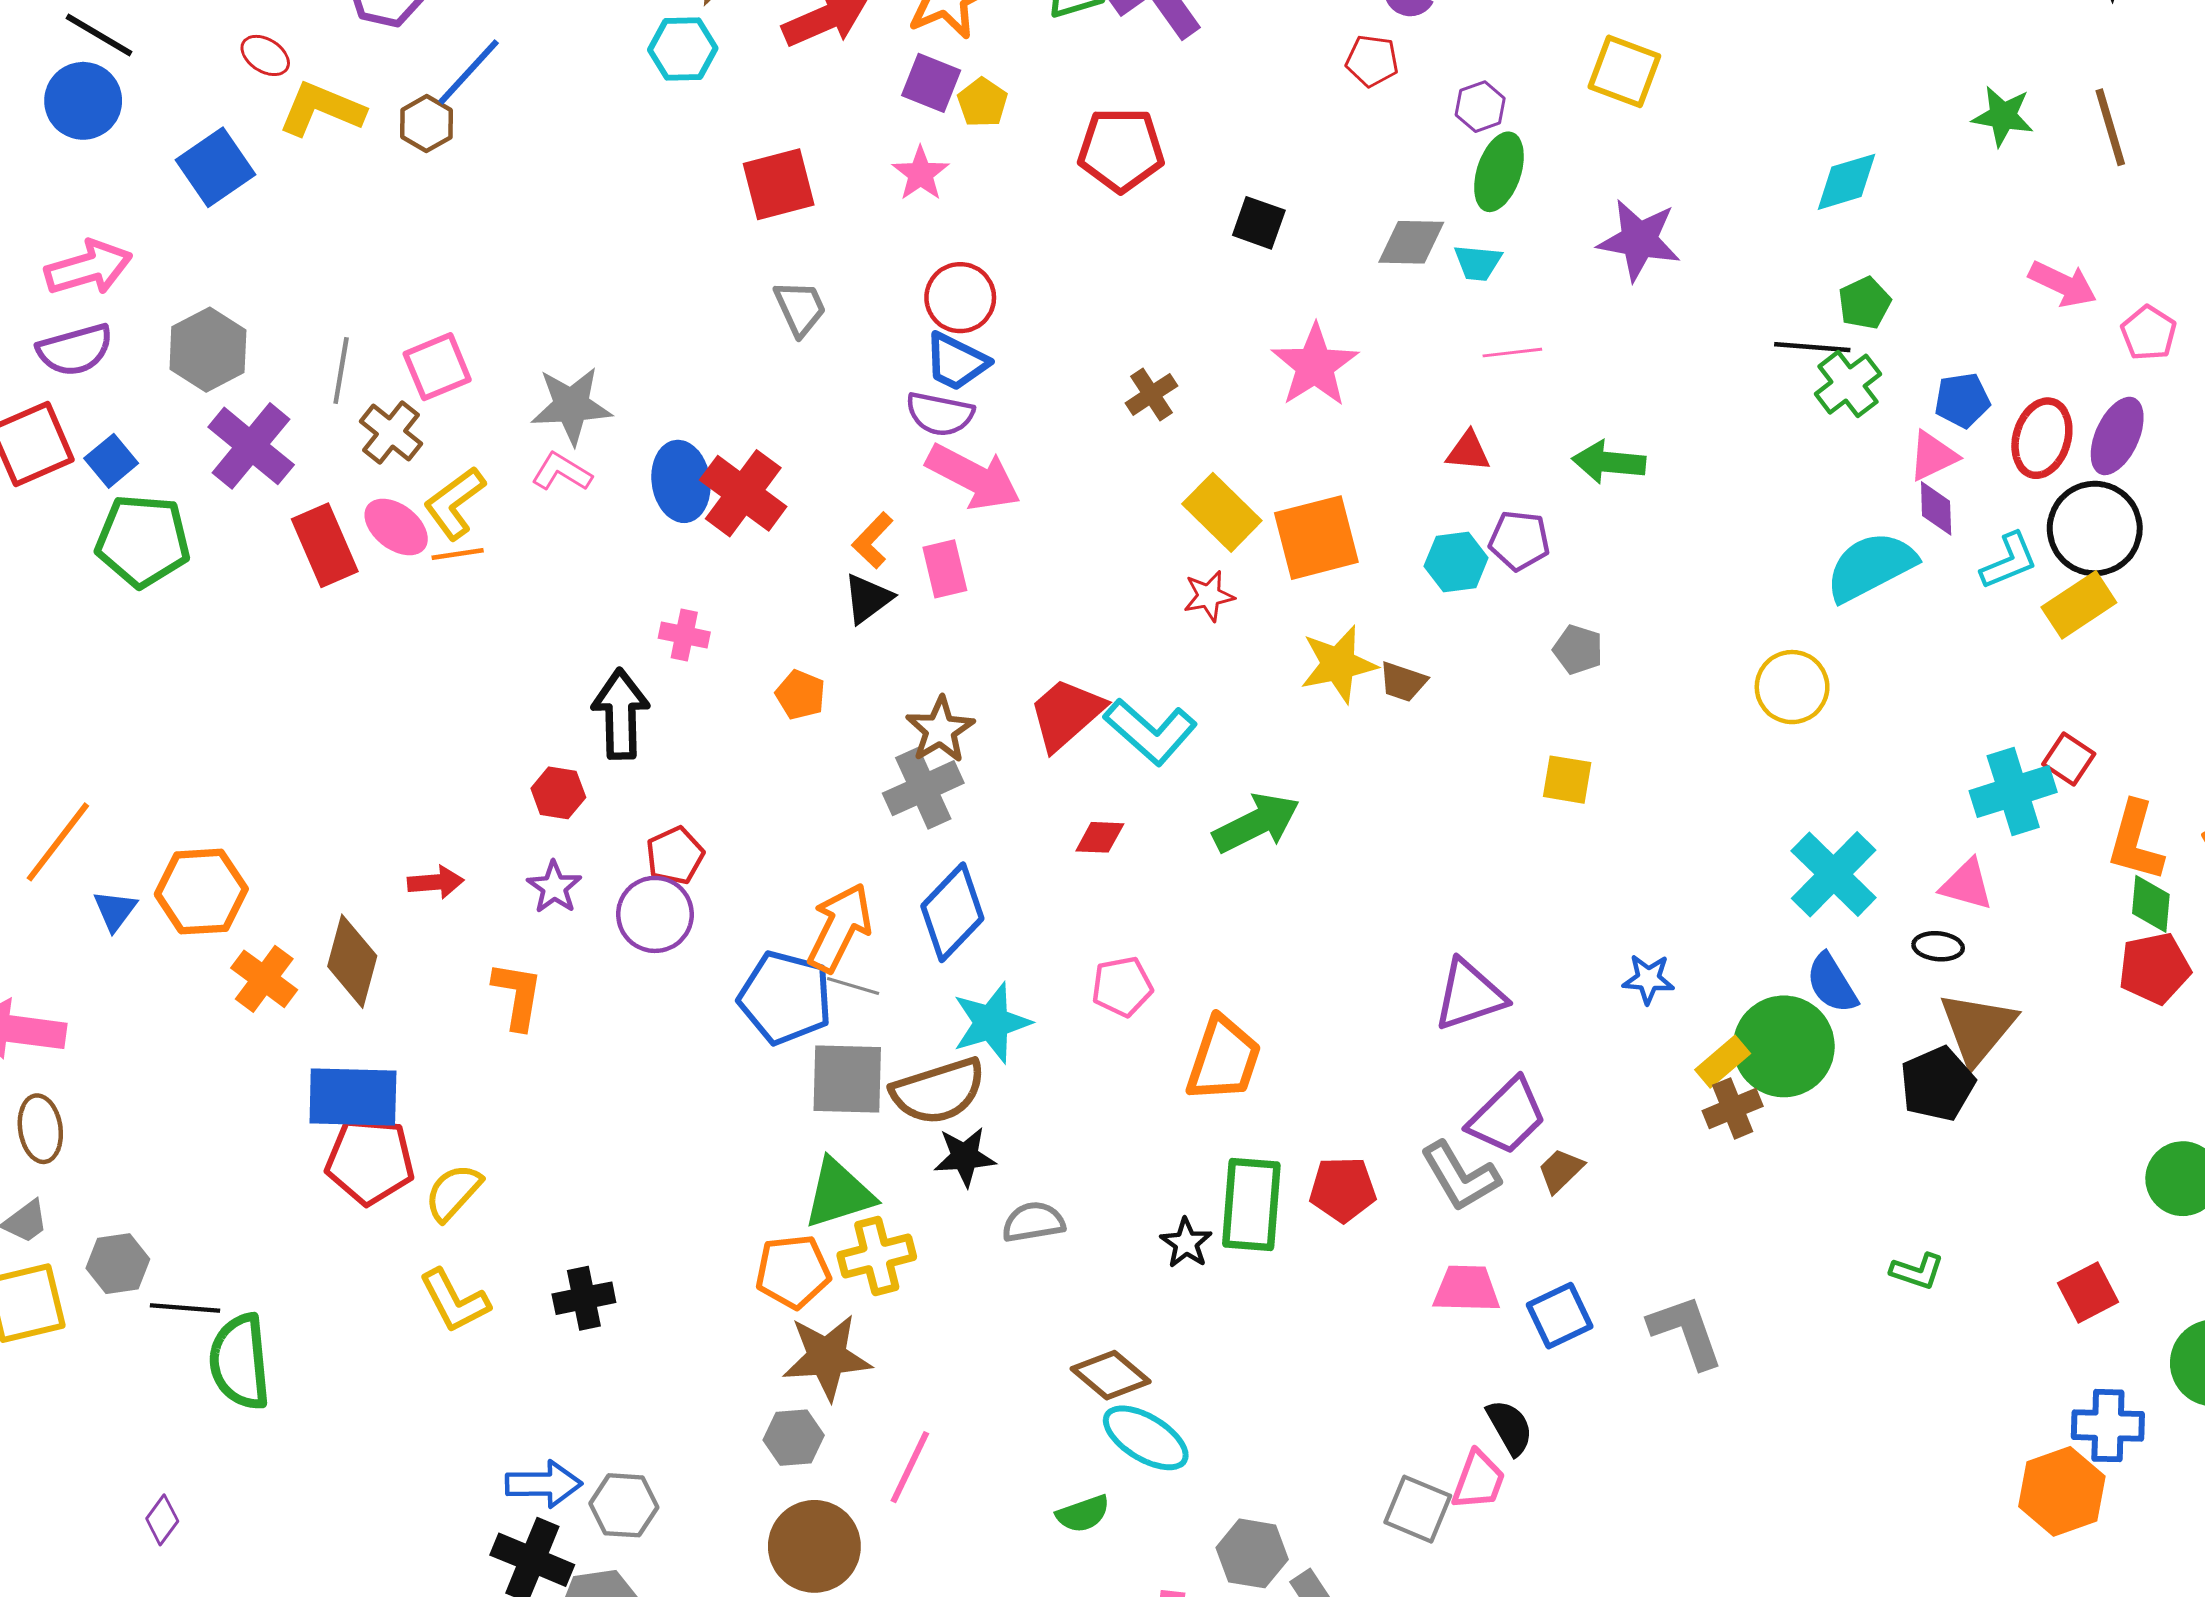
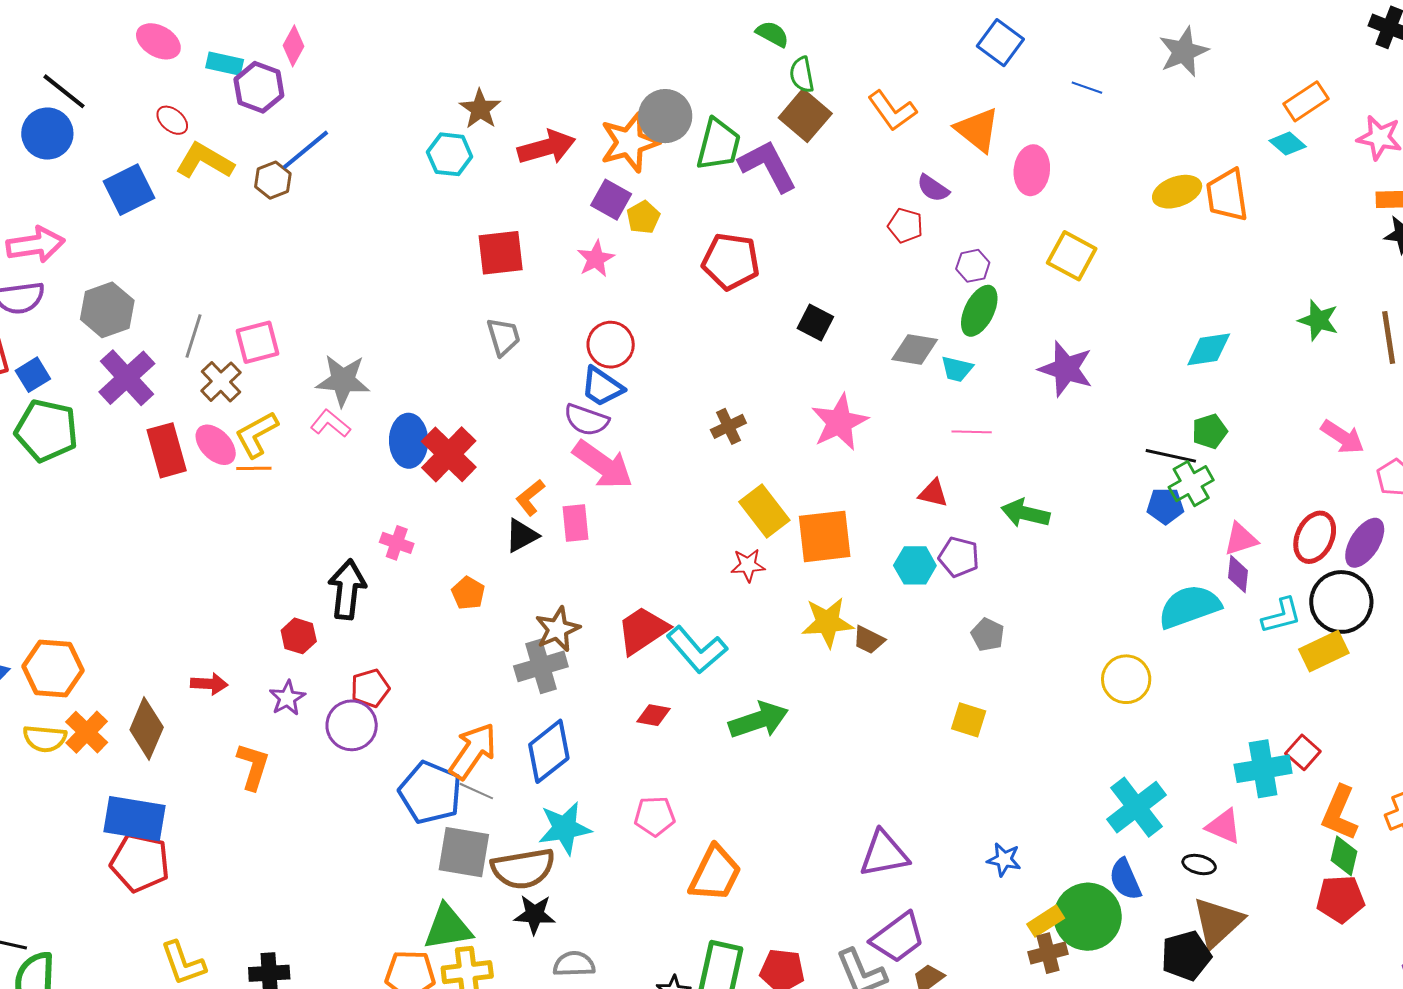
blue pentagon: (1962, 400) -> (1165, 506), moved
yellow semicircle: (453, 1192) -> (45, 739), moved, turned -135

